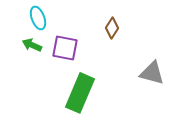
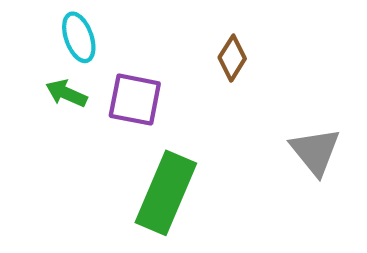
gray triangle: (152, 73) -> (315, 151), turned 36

